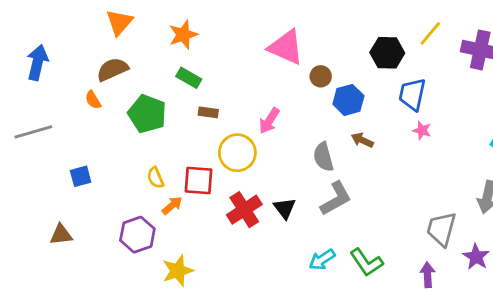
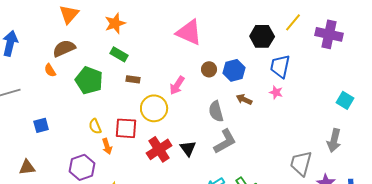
brown circle: (321, 76) -> (209, 69), moved
pink star: (422, 130) -> (276, 92), moved
orange arrow: (172, 205) -> (107, 146), turned 112

